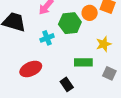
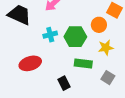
orange circle: (90, 13) -> (99, 25), moved
green hexagon: (70, 23) -> (75, 37), moved

